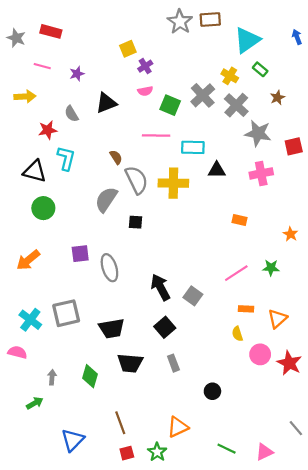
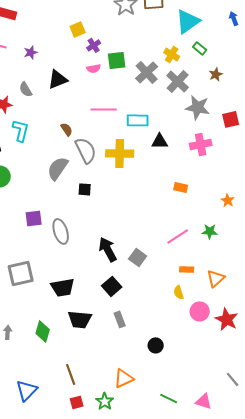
green square: (170, 105) -> (117, 60), moved, turned -30
pink triangle: (264, 452) -> (204, 401), turned 42

